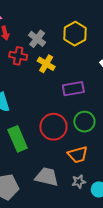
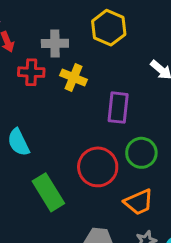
gray cross: (37, 39) -> (55, 43), turned -30
purple rectangle: (73, 89) -> (118, 108), turned -65

